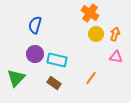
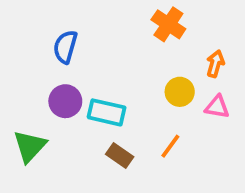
yellow circle: (96, 34) -> (180, 92), moved
brown rectangle: (54, 83) -> (120, 156), moved

